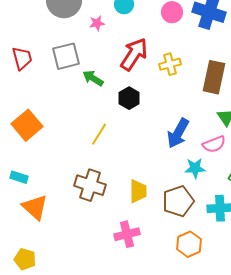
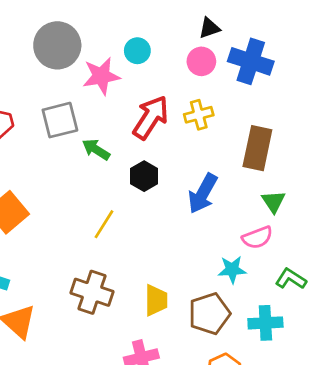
pink star: (97, 23) -> (101, 76), size x1.8
yellow cross: (170, 64) -> (199, 115), moved
blue arrow: (178, 133) -> (203, 193), moved

